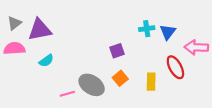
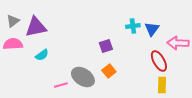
yellow rectangle: (151, 82) -> (162, 85), moved

